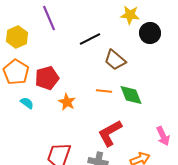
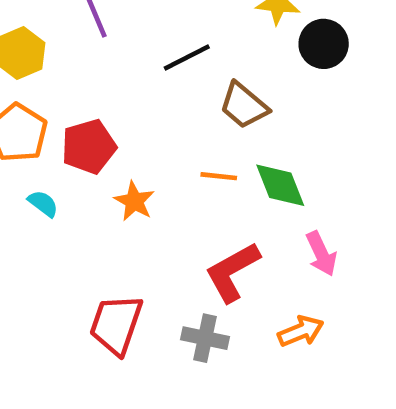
pink arrow: (163, 136) -> (321, 254), moved

